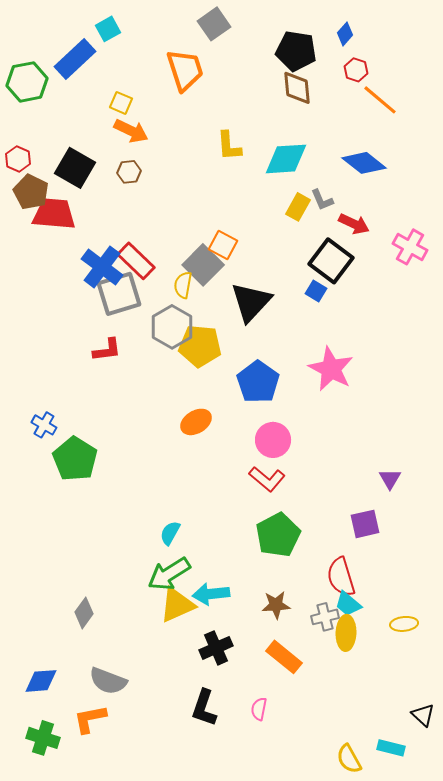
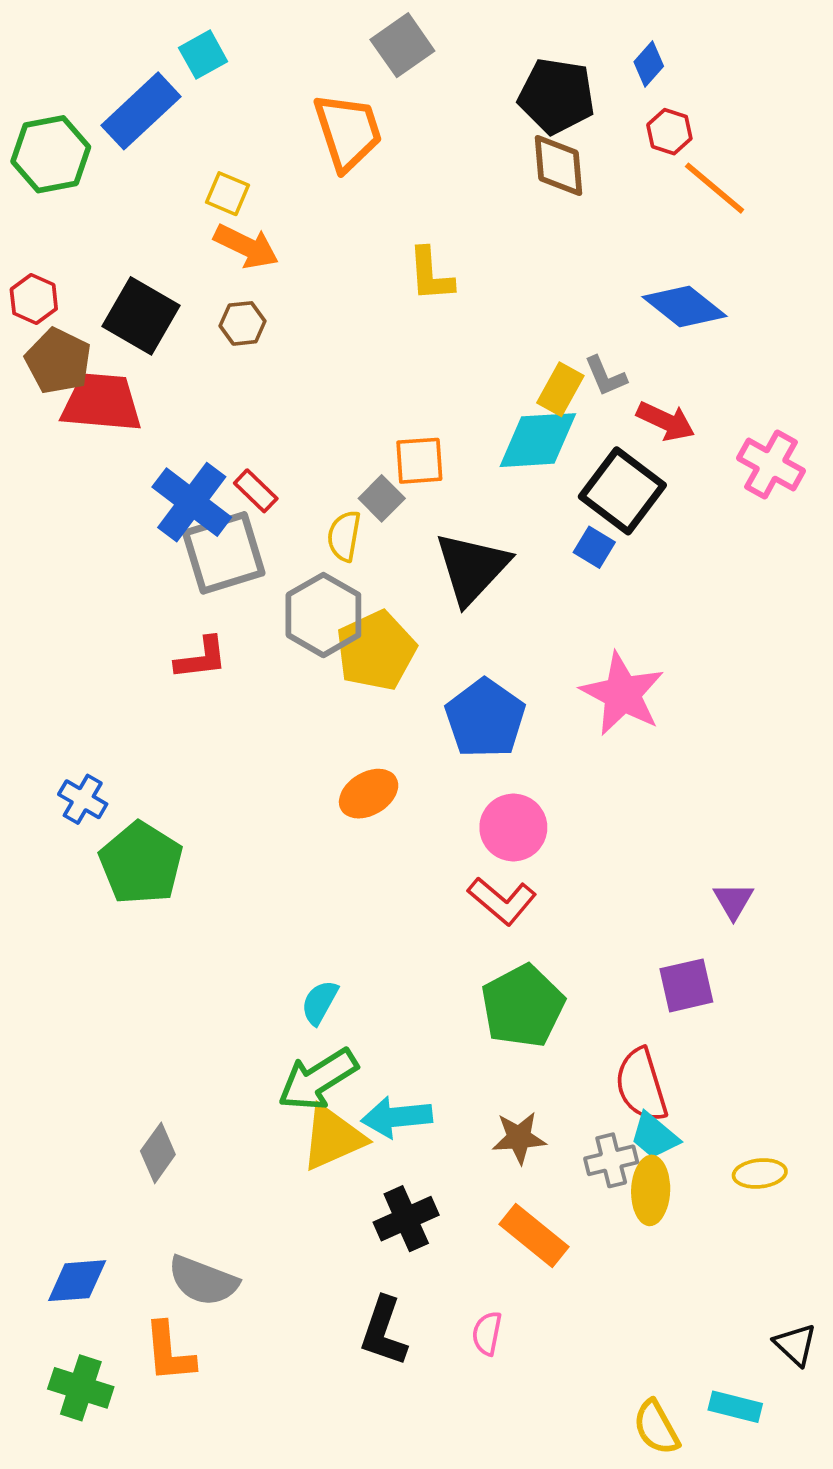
cyan diamond: (286, 159) -> (538, 440), moved
orange square: (223, 245) -> (419, 461), turned -32
red rectangle: (136, 261) -> (256, 491), size x0.6
gray square: (203, 265) -> (382, 498), size x0.6
yellow pentagon: (200, 346) -> (376, 651), turned -30
orange L-shape: (90, 719) -> (169, 1352), turned -84

